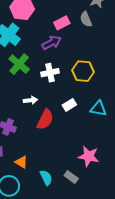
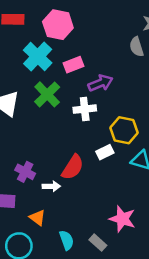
pink rectangle: (62, 23) -> (73, 65), moved
purple arrow: (52, 43) -> (100, 83), moved
yellow hexagon: (83, 71) -> (124, 130), moved
white arrow: (30, 100) -> (51, 186), moved

